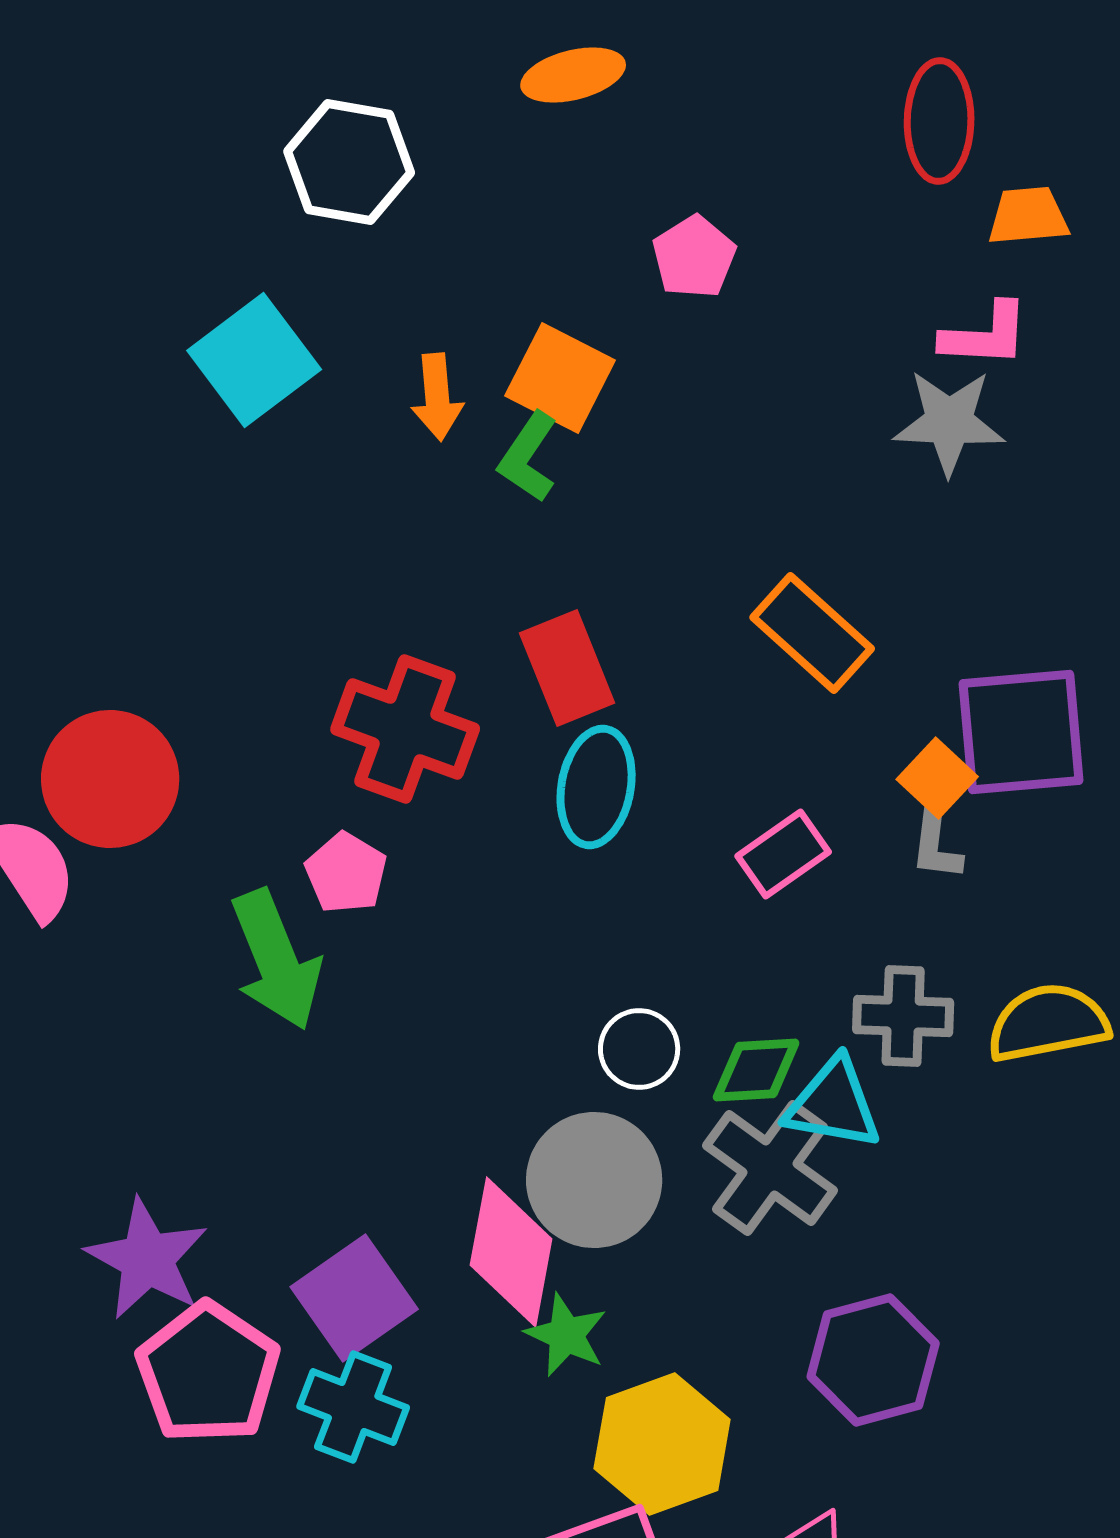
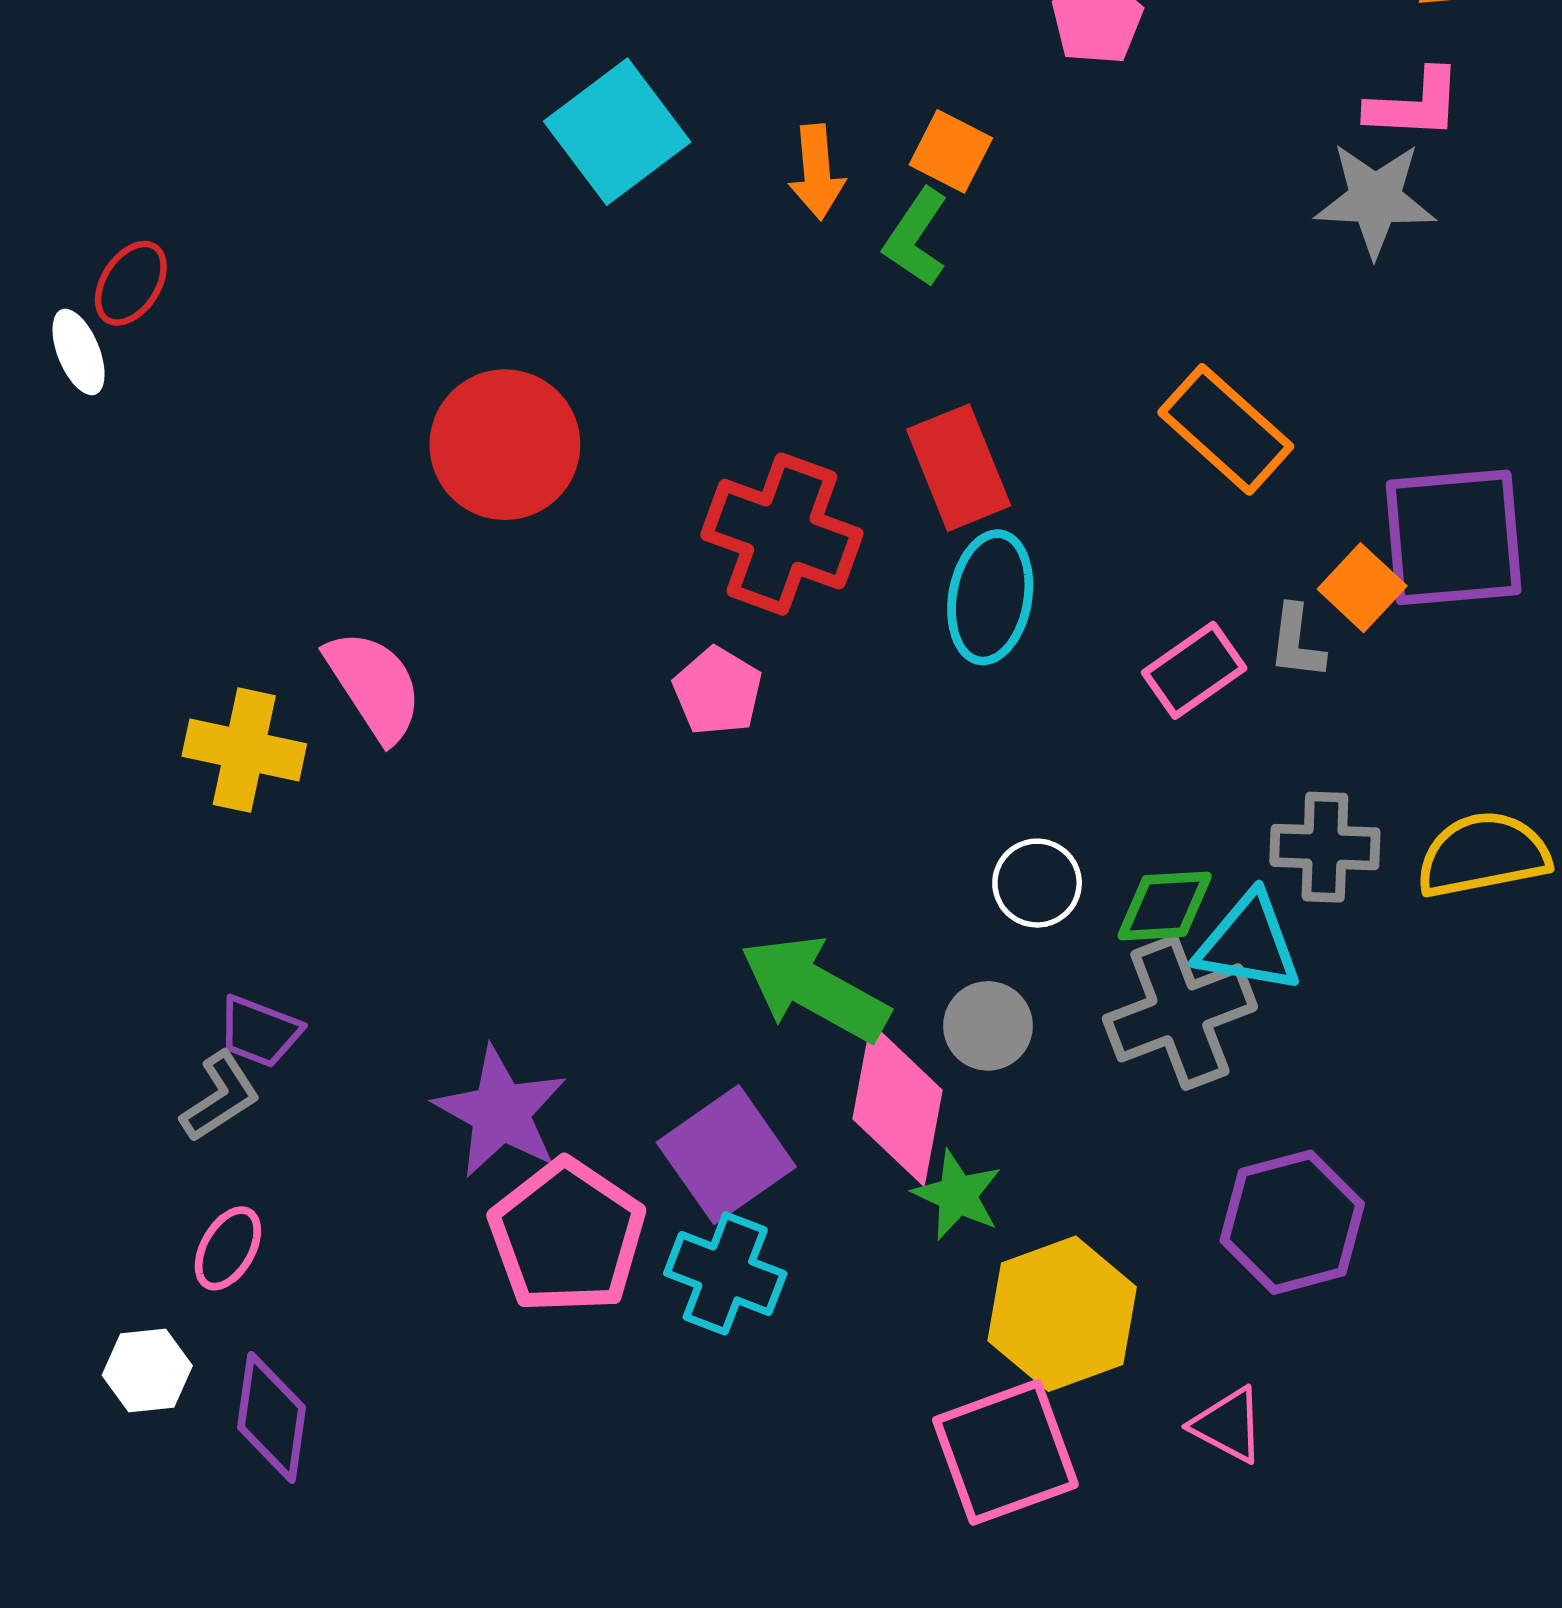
orange square: (560, 378) -> (951, 151), size x0.7
red circle: (110, 779) -> (505, 445), moved
gray L-shape: (936, 846) -> (1297, 642), moved
green arrow: (276, 960) -> (815, 989), moved, turned 141
gray cross: (770, 1168) -> (1180, 1013), turned 33
gray circle: (594, 1180) -> (988, 1026), size x0.6

